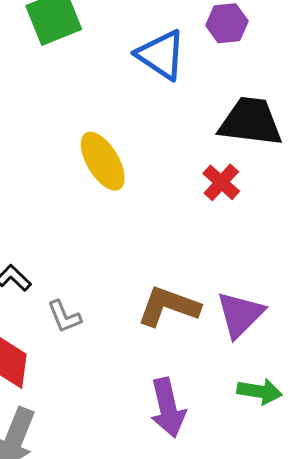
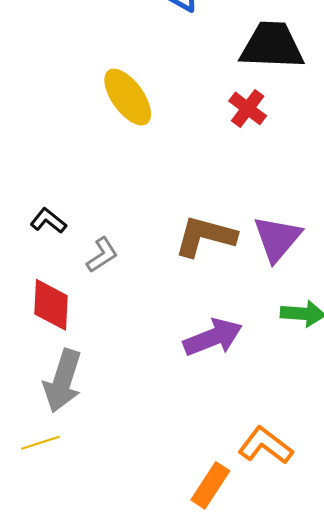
gray L-shape: (64, 316) -> (102, 255), turned -96
purple arrow: (168, 408) -> (213, 337), turned -94

